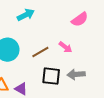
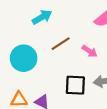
brown line: (40, 52) -> (61, 44), moved

